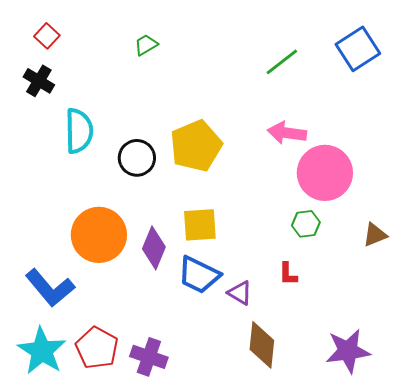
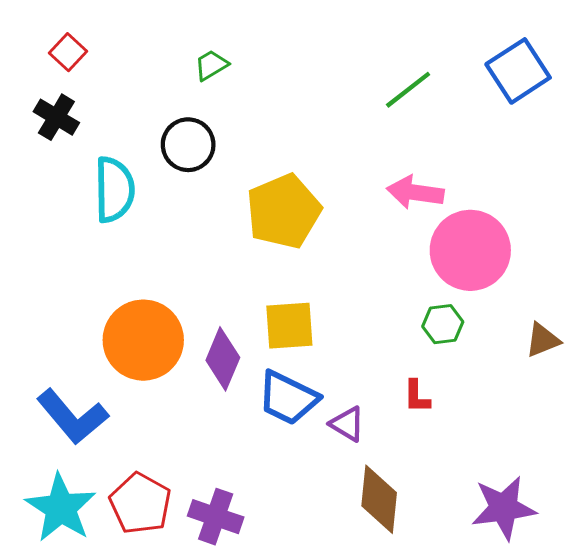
black circle: (137, 158) -> (188, 145), moved

